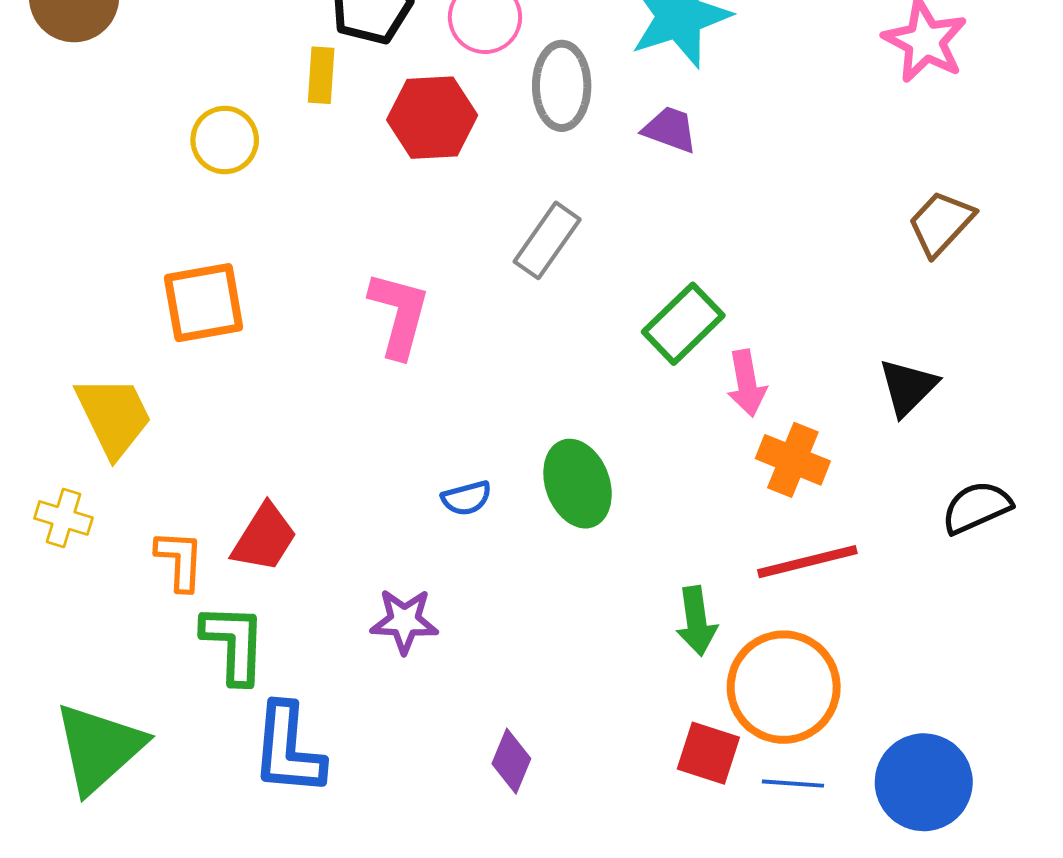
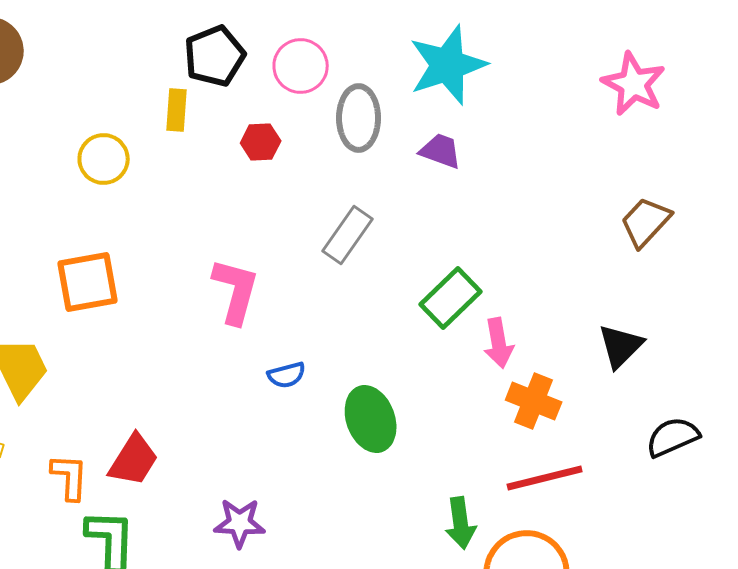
red hexagon: (432, 118) -> (261, 142), size x0.6
blue semicircle: (466, 498) -> (287, 375), moved

